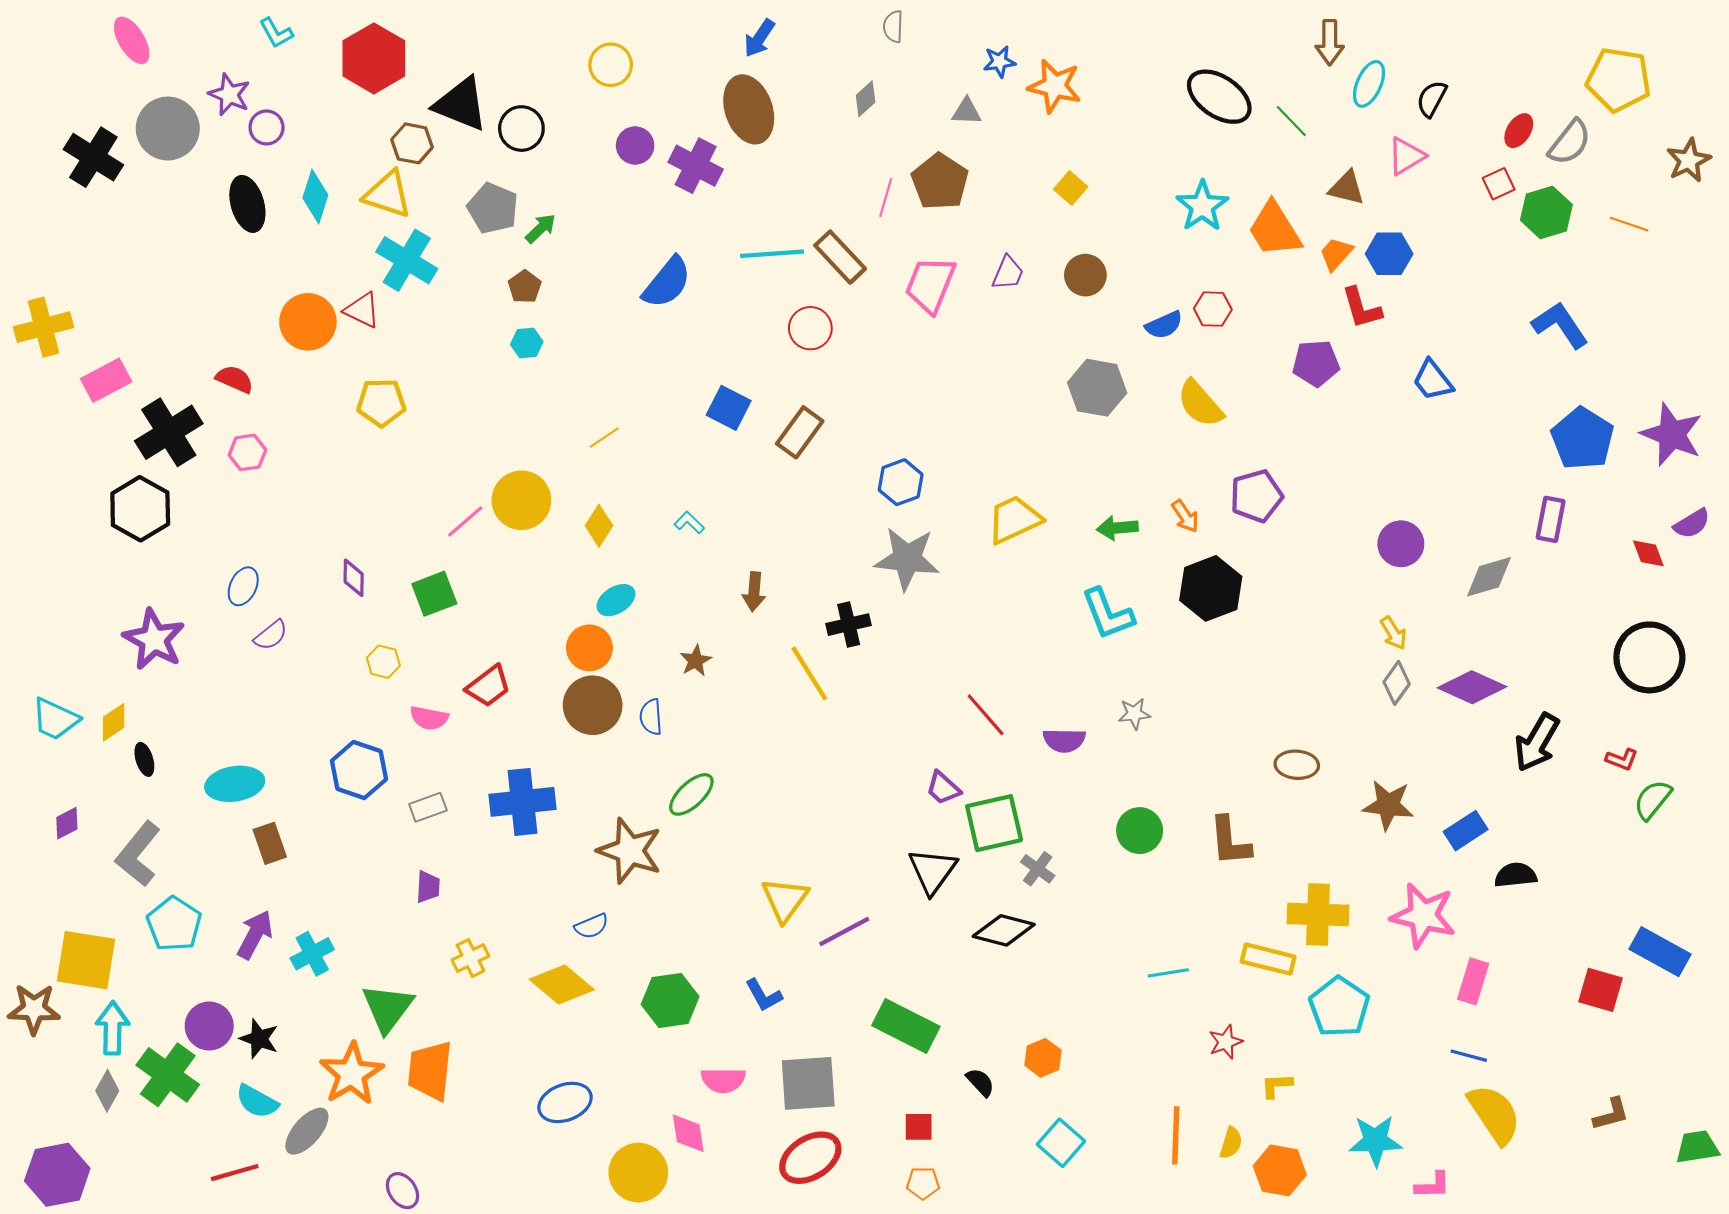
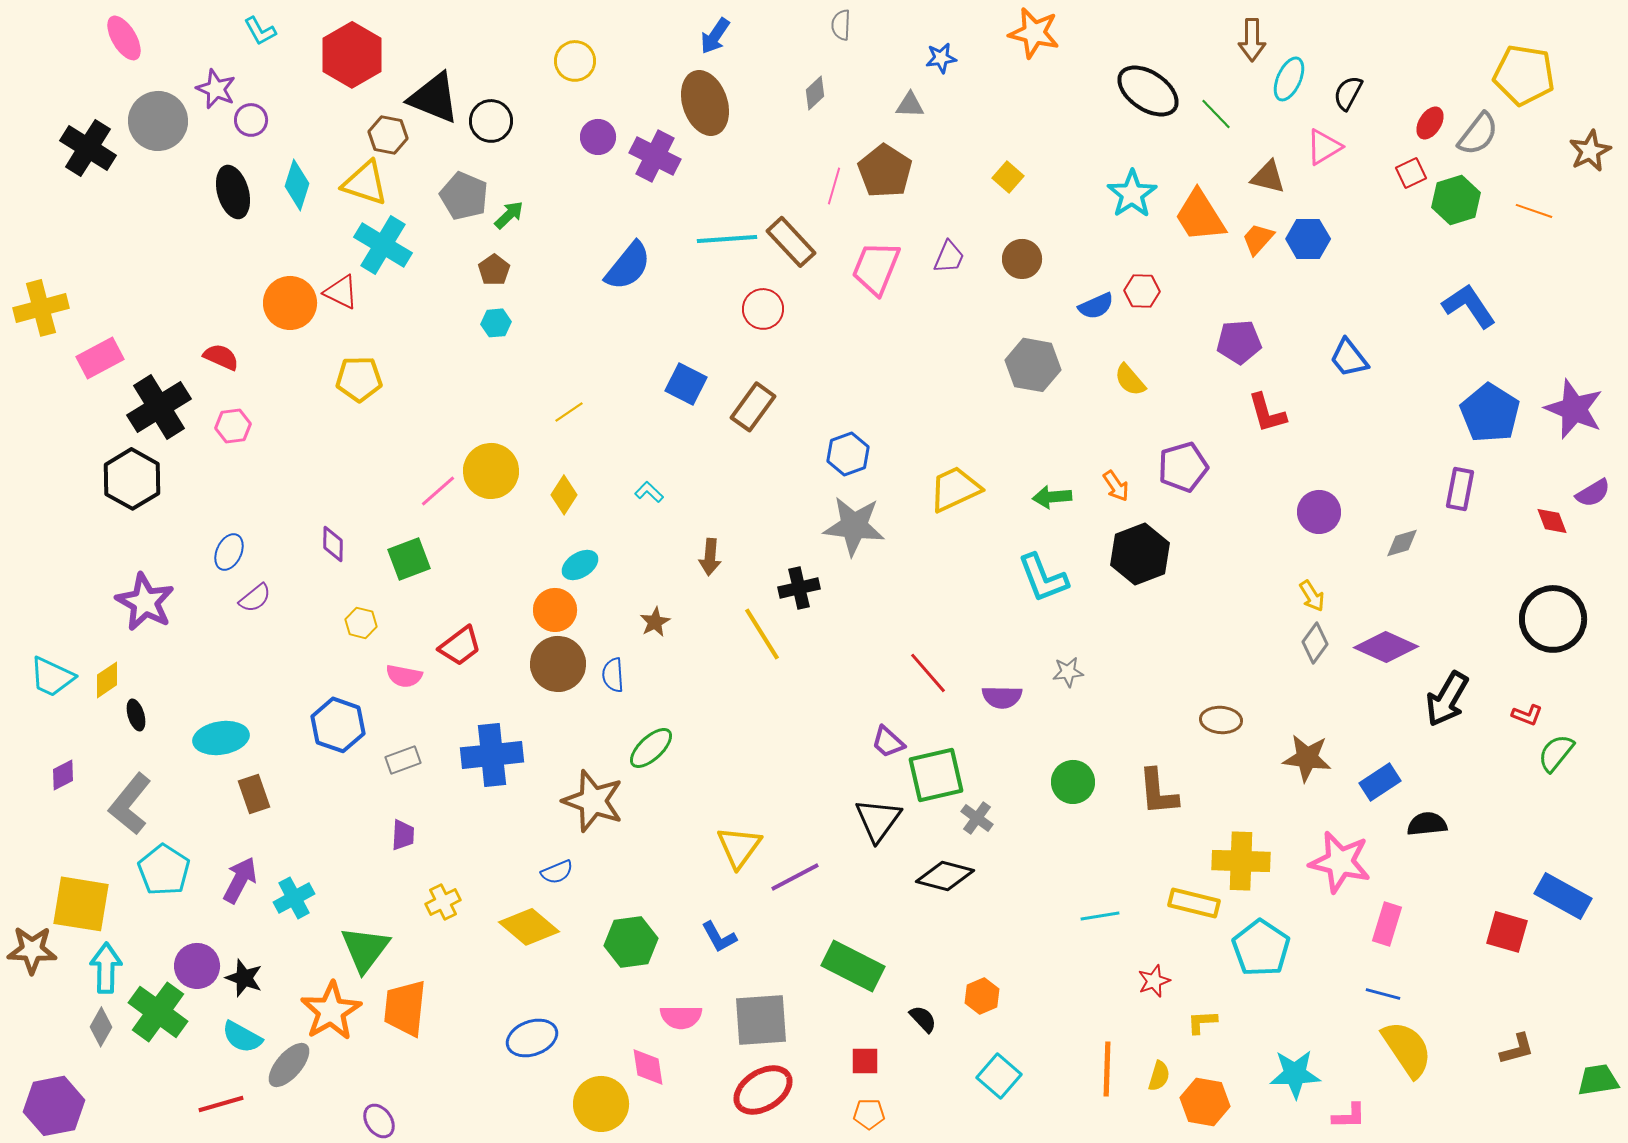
orange star: (1055, 86) -> (1034, 33), moved
red L-shape: (1362, 308) -> (1267, 413), moved
yellow semicircle: (1200, 404) -> (1130, 380), size x0.7
gray diamond: (1489, 577) -> (1402, 543), size x0.7

